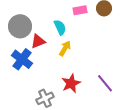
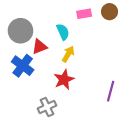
red star: (71, 83) -> (64, 79), moved
purple line: (105, 83) -> (111, 91), turned 54

